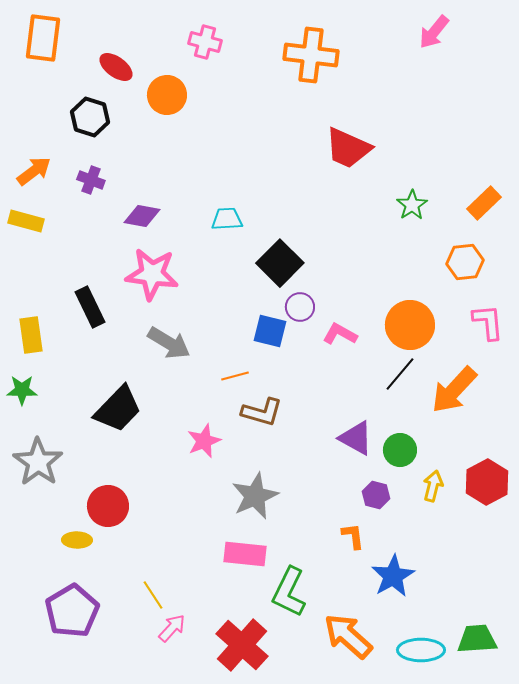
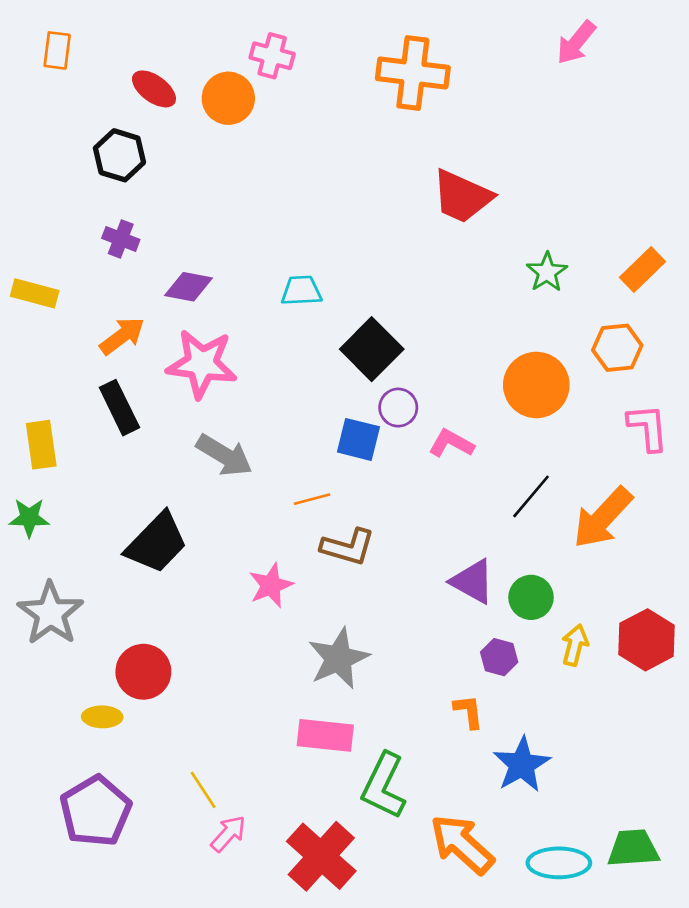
orange rectangle: (43, 38) -> (57, 50), size x0.6
orange circle: (167, 95) -> (228, 98), moved
orange arrow: (34, 171) -> (122, 336), moved
orange circle: (410, 325) -> (536, 385), moved

